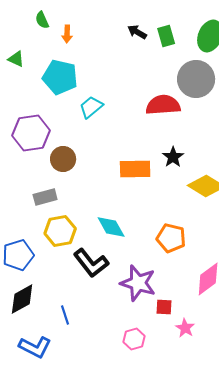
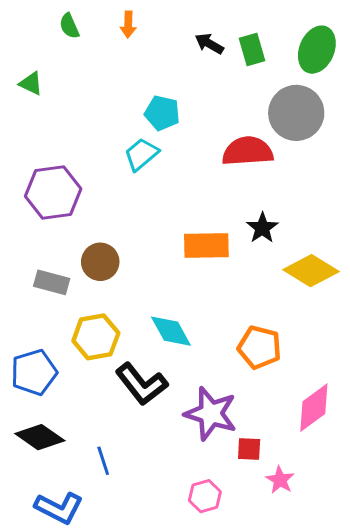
orange arrow: (67, 34) -> (128, 25), moved
cyan pentagon: (60, 77) -> (162, 113), moved, size x0.7
brown circle: (63, 159) -> (100, 262), moved
gray rectangle: (45, 197) -> (52, 282), moved, turned 30
black diamond: (22, 299) -> (40, 437), turned 64

